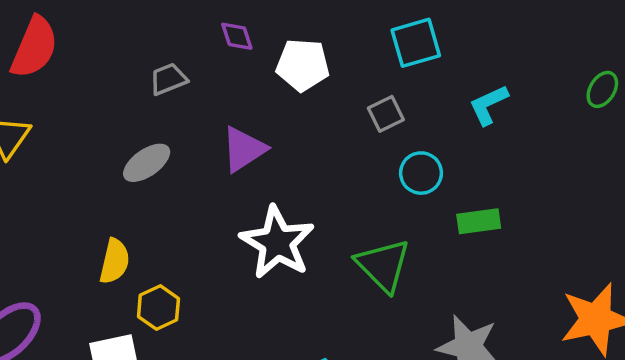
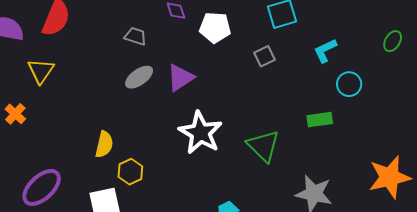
gray trapezoid: (168, 79) -> (136, 36), turned 40
gray ellipse: (147, 163) -> (139, 77), moved
cyan circle: (421, 173) -> (349, 84), moved

